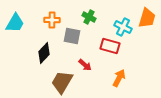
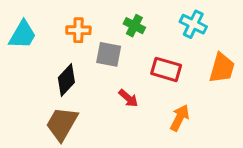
orange trapezoid: (147, 18) -> (222, 68), moved
cyan cross: (123, 27) -> (193, 24), moved
brown trapezoid: (62, 82) -> (62, 124), moved

